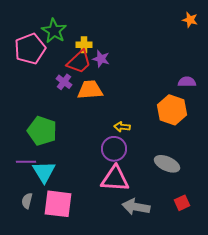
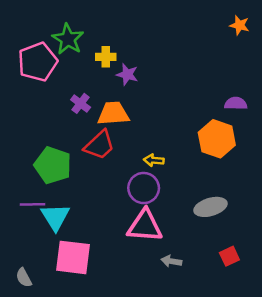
red trapezoid: (79, 62) -> (99, 145), moved
gray ellipse: (167, 164) -> (210, 207), turned -40
gray semicircle: (27, 201) -> (24, 278), moved, turned -42
gray arrow: (136, 207) -> (171, 261), size x0.6

